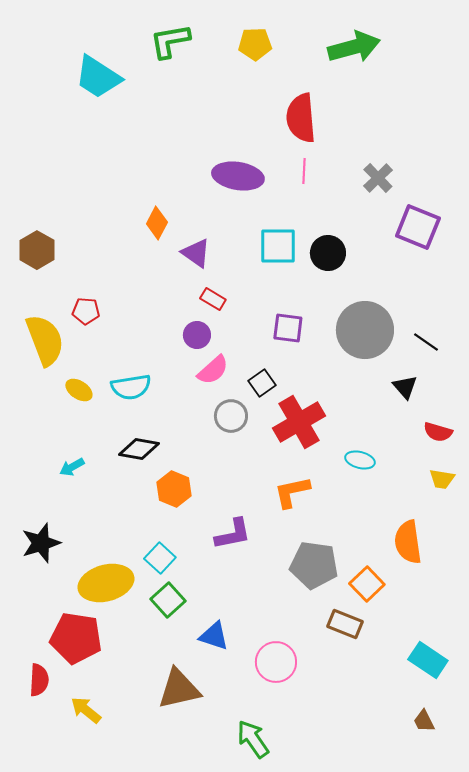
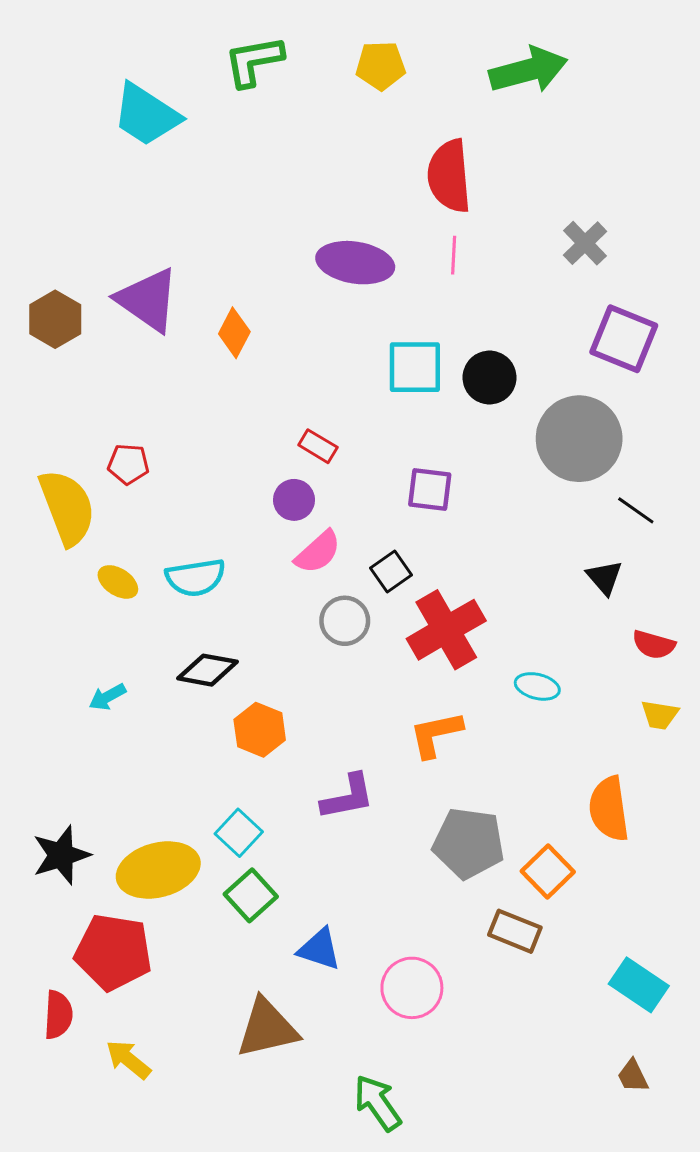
gray cross: (378, 178) -> (585, 243), moved
brown hexagon: (37, 250) -> (55, 319), moved
purple triangle: (196, 253) -> (148, 300), moved, size x1.5
gray circle: (365, 330) -> (579, 439), moved
black star: (41, 543) -> (61, 855), moved

